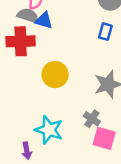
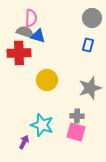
gray cross: (92, 119) -> (77, 116), turned -32
pink square: (104, 138) -> (76, 132), moved
purple arrow: (27, 151) -> (24, 142), turned -144

